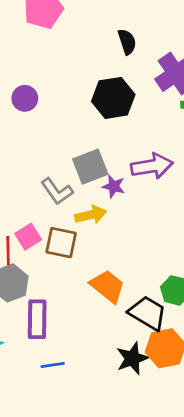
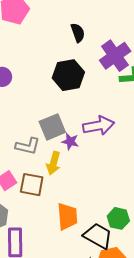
gray L-shape: (57, 191) -> (28, 146), turned -40
yellow arrow: (91, 215) -> (53, 163), turned 120
orange trapezoid: (108, 286) -> (67, 216), turned 48

